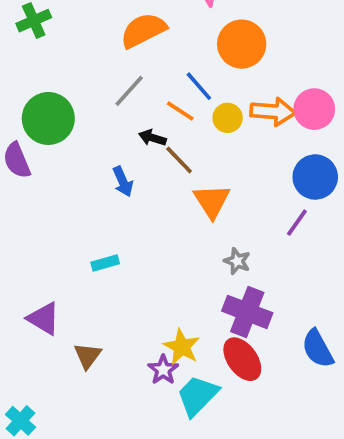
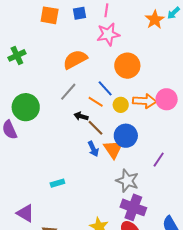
blue circle: (315, 177) -> (126, 136), moved
blue arrow: (123, 182) -> (93, 149), moved
gray star: (237, 261) -> (127, 181), size x1.6

